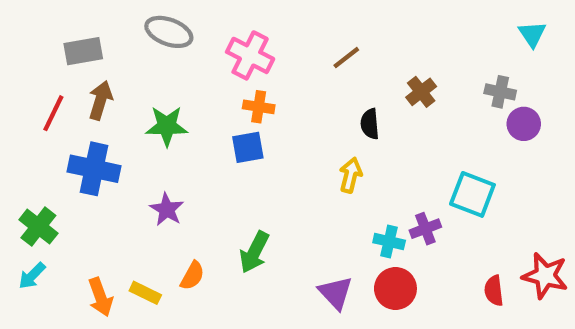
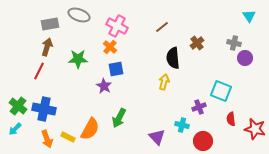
gray rectangle: (83, 51) -> (50, 24), moved
orange cross: (259, 107) -> (110, 47), moved, turned 32
red line: (53, 113) -> (39, 71), moved
black semicircle: (370, 124) -> (173, 58), size x1.5
blue cross: (94, 169) -> (44, 109), moved
purple star: (167, 209) -> (104, 86), moved
cyan cross: (389, 241) -> (182, 125), moved
orange semicircle: (192, 276) -> (90, 129), size x1.6
red circle: (395, 289) -> (203, 141), moved
red semicircle: (494, 291) -> (231, 119), moved

